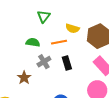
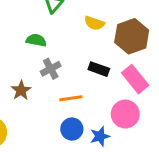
orange line: (59, 42) -> (71, 98), moved
black rectangle: (67, 63) -> (99, 69), moved, turned -56

